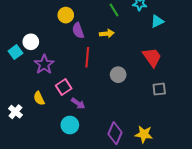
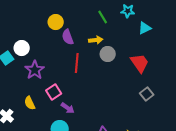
gray circle: (118, 75) -> (108, 54), moved
gray square: (159, 89) -> (147, 94), turned -32

